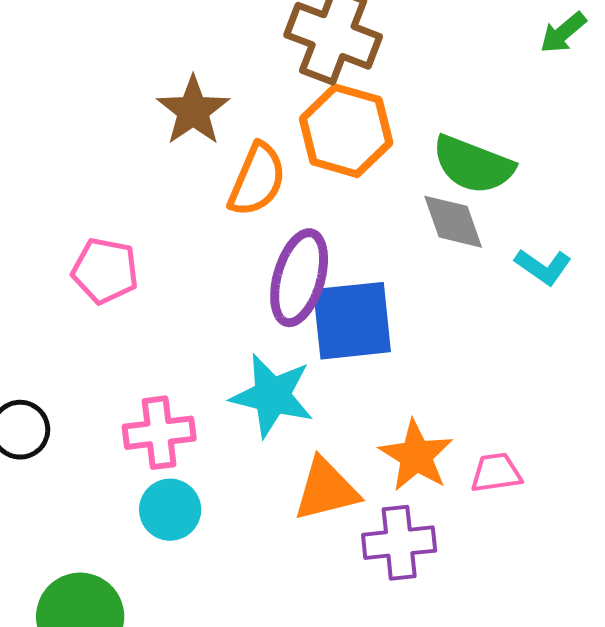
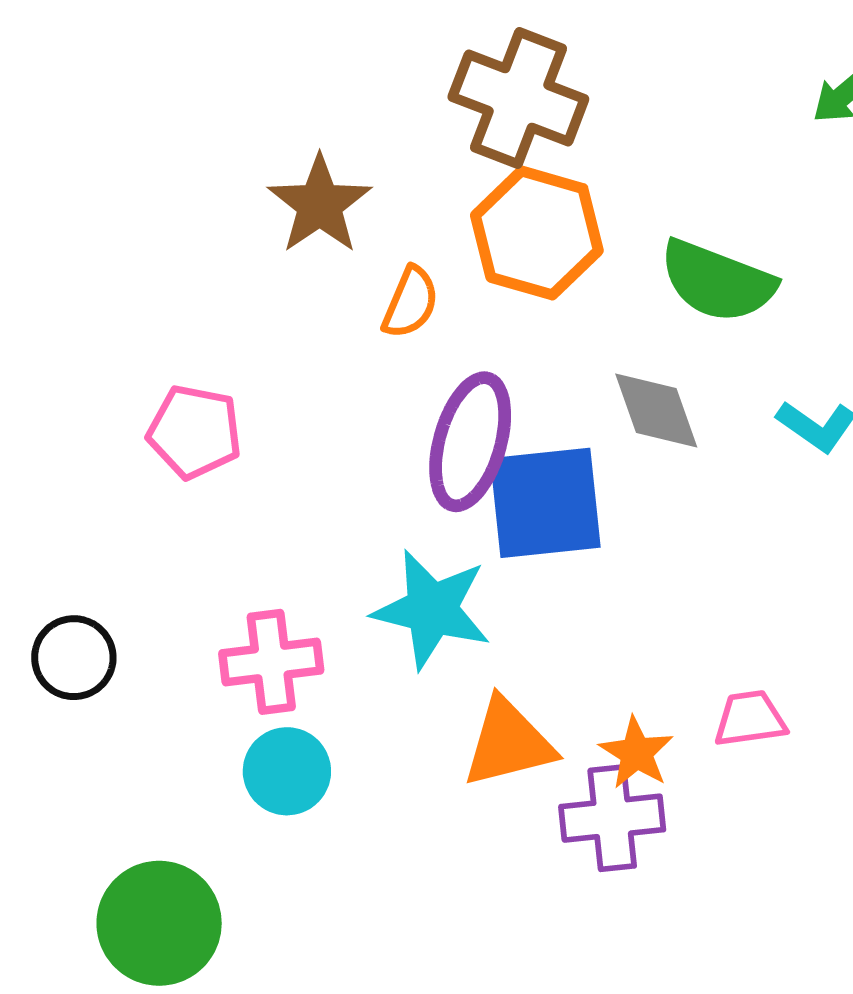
orange semicircle: (257, 180) -> (410, 303), size x0.7
gray diamond: (453, 222) -> (656, 410), moved
orange star: (416, 456) -> (636, 753), moved, size x0.7

